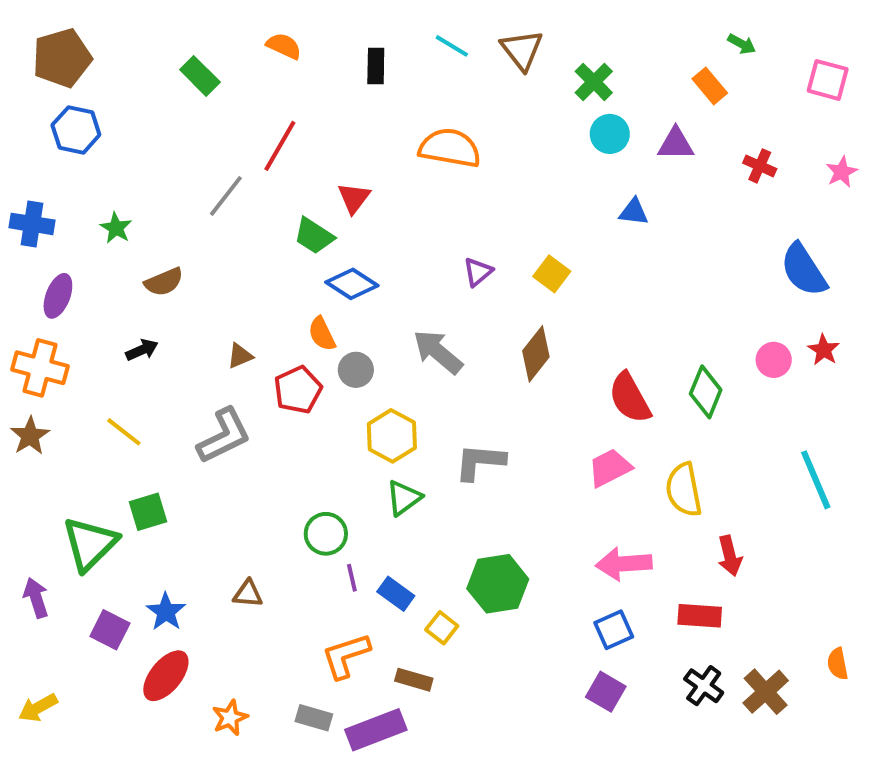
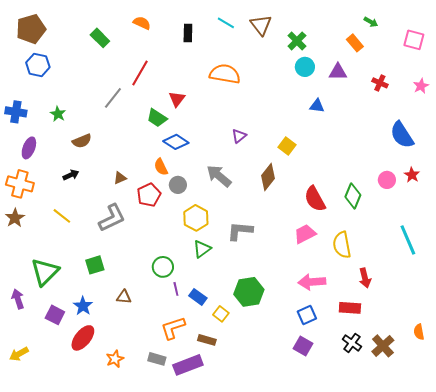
yellow square: (552, 274) -> (287, 146), moved
green square: (148, 512) -> (95, 265), moved

